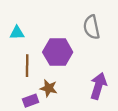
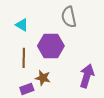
gray semicircle: (92, 27) -> (69, 17), moved
cyan triangle: (17, 33) -> (22, 25), moved, turned 32

